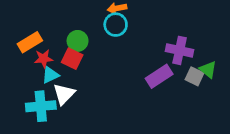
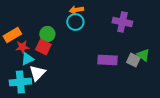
purple cross: (180, 50) -> (122, 22), moved
purple rectangle: (159, 76) -> (107, 60), turned 36

